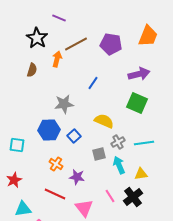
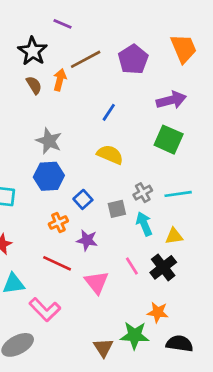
orange trapezoid: (148, 36) -> (184, 48), turned -45
purple pentagon: (111, 44) -> (133, 59), turned 30
brown semicircle: (32, 70) -> (34, 85), moved, turned -48
gray star: (64, 104) -> (49, 141), moved, turned 30
yellow semicircle: (104, 121) -> (110, 155), moved
blue square: (74, 136) -> (83, 199), moved
orange cross: (56, 164) -> (58, 223), turned 32

